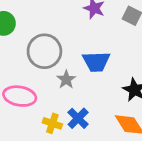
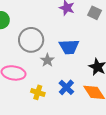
blue cross: (78, 118) -> (66, 87), moved

